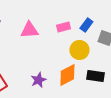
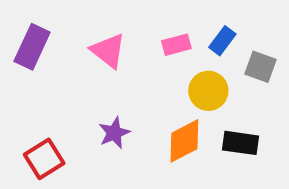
pink triangle: (29, 30) -> (108, 51), turned 42
purple star: (38, 80) -> (114, 133), moved

